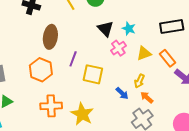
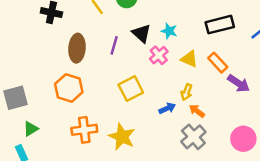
yellow triangle: (144, 53) -> (189, 59), turned 49
purple line: (73, 59) -> (114, 45), moved
yellow square: (93, 74) -> (131, 89), turned -35
blue arrow: (122, 93) -> (167, 108), turned -64

